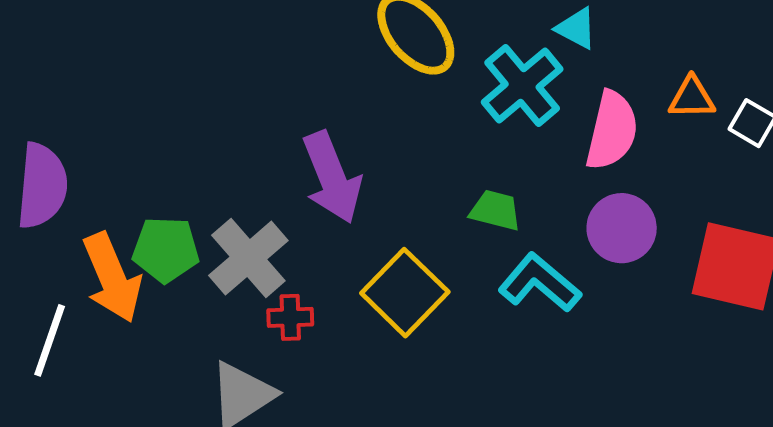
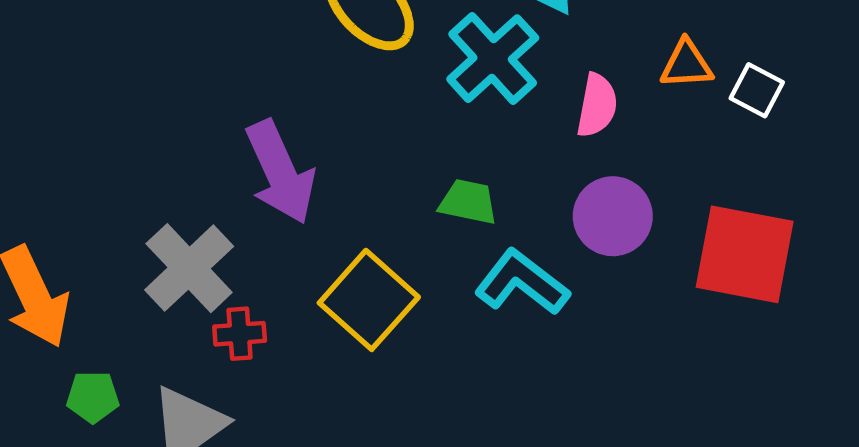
pink semicircle: (612, 130) -> (597, 105), size x0.7
green pentagon: (166, 250) -> (93, 397), moved, size x0.7

